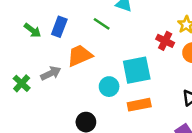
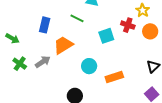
green arrow: (32, 30) -> (12, 38), moved
cyan square: (137, 70) -> (106, 36), moved, size x0.7
green cross: (22, 83) -> (20, 64), moved

